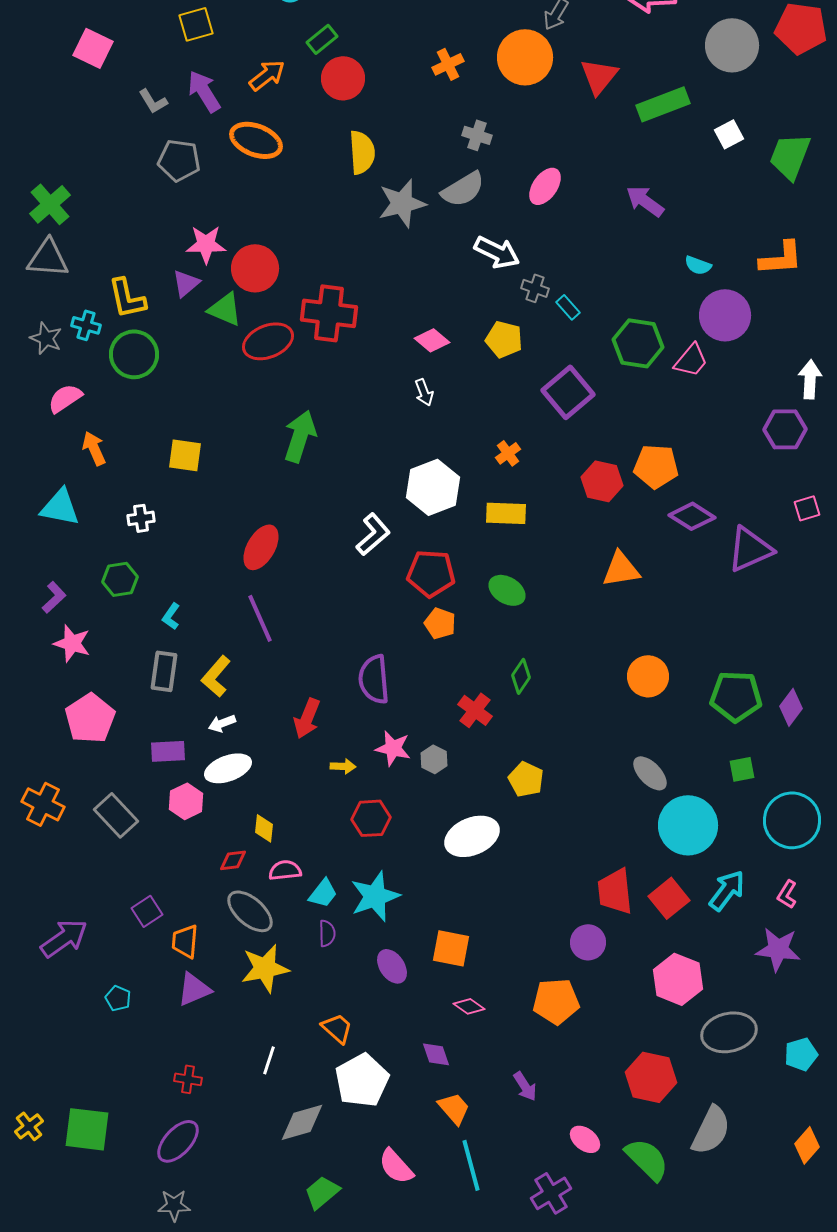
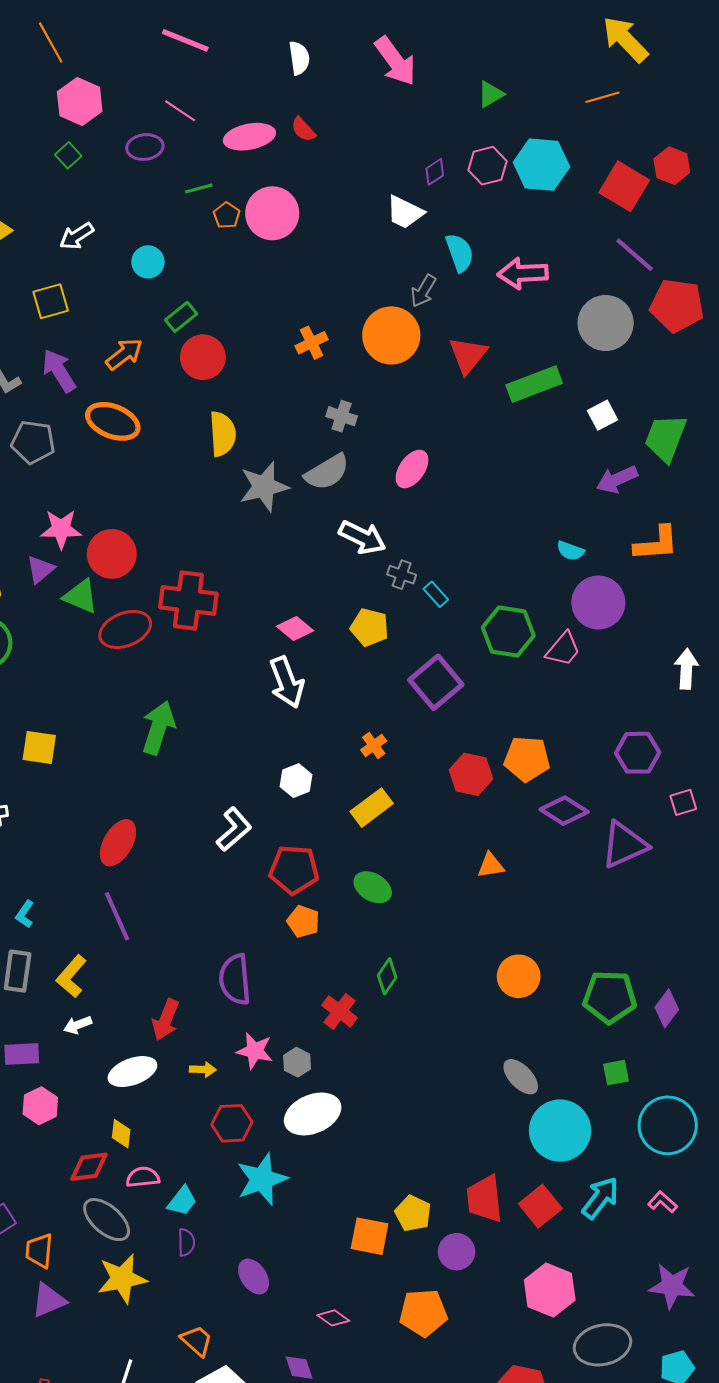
purple arrow: (645, 201) -> (617, 479), moved, turned -60
white arrow: (424, 392) -> (287, 682), size x1.8
purple hexagon: (785, 429) -> (638, 753), moved
white hexagon: (433, 487) -> (296, 781), size x0.6
yellow rectangle: (506, 513) -> (372, 808), turned -39
orange triangle: (621, 569) -> (491, 866), size x0.7
white ellipse: (228, 768) -> (132, 1072), moved
yellow pentagon: (526, 779) -> (413, 1213), moved
white ellipse: (472, 836) -> (313, 1114), moved
red diamond: (233, 860) -> (89, 1167), size x1.4
pink L-shape: (787, 894) -> (663, 1202), turned 100
cyan star: (375, 896) -> (262, 1179), moved
orange square: (451, 948) -> (370, 1236), moved
purple star: (778, 949) -> (672, 1286), moved

